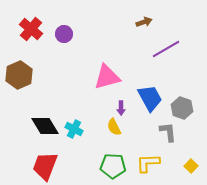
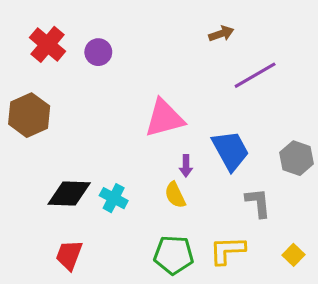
gray hexagon: (182, 108) -> (297, 158), moved
black diamond: (45, 126) -> (69, 193), turned -56
red trapezoid: (45, 166) -> (69, 255), size x0.7

